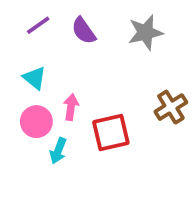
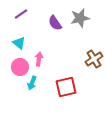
purple semicircle: (84, 31) -> (55, 23), moved
red square: (111, 132) -> (66, 87), moved

